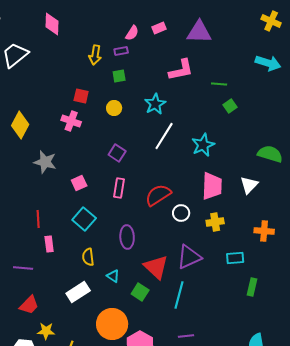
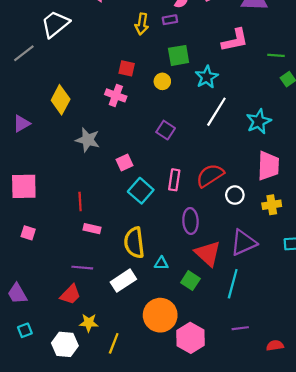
green square: (119, 76) -> (179, 55), moved, size x1.5
pink rectangle: (119, 188) -> (174, 180), moved
cyan square: (84, 219) -> (141, 191), moved
purple ellipse: (127, 237) -> (190, 221), moved
pink rectangle: (49, 244) -> (92, 229), turned -70
yellow semicircle: (88, 257) -> (134, 243), size x1.6
purple line: (23, 268) -> (82, 268), moved
cyan triangle: (113, 276) -> (161, 263), turned -32

